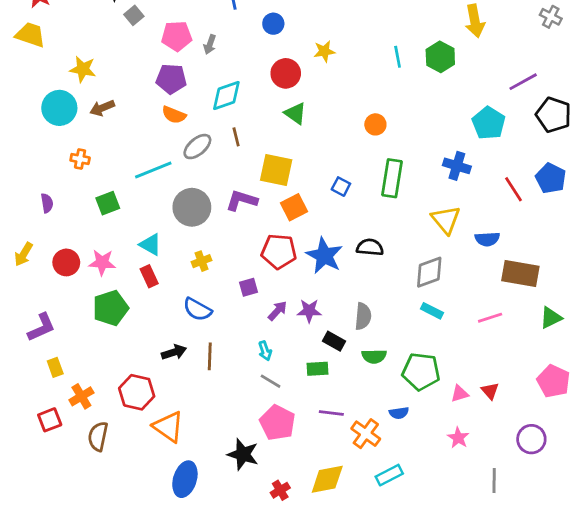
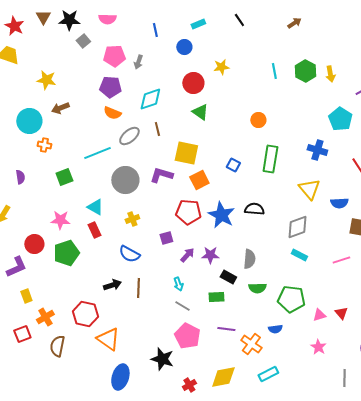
yellow arrow: (475, 21) -> (330, 74), moved, size x0.7
cyan circle: (59, 108) -> (29, 121), moved
red circle: (66, 262) -> (34, 244), moved

